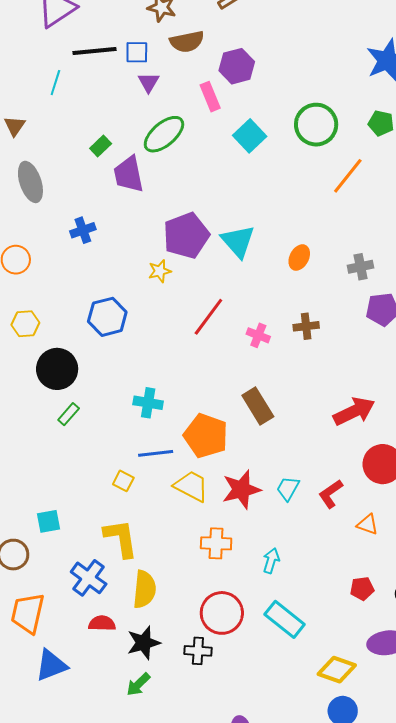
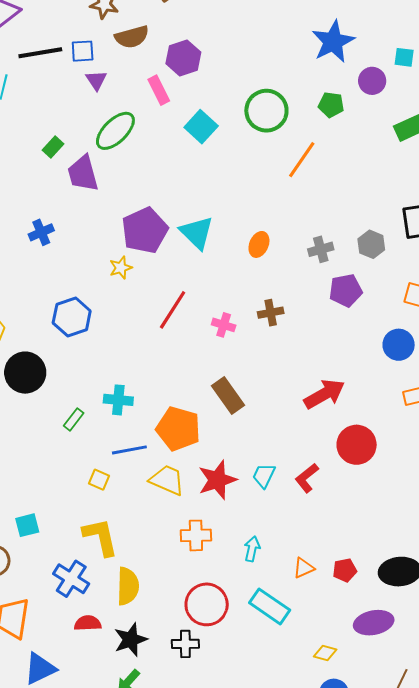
green rectangle: (69, 414) -> (74, 419), moved
orange triangle: (368, 525) -> (304, 568), moved, turned -40
yellow diamond: (337, 670) -> (325, 653), size x0.6

